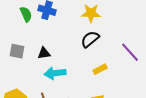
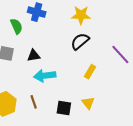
green semicircle: (26, 14) -> (16, 26), moved
yellow rectangle: (100, 69) -> (90, 72), turned -32

